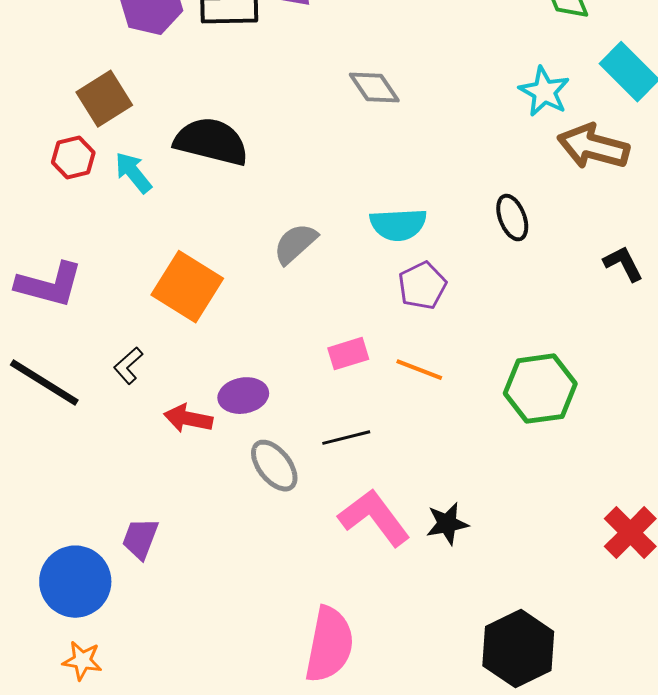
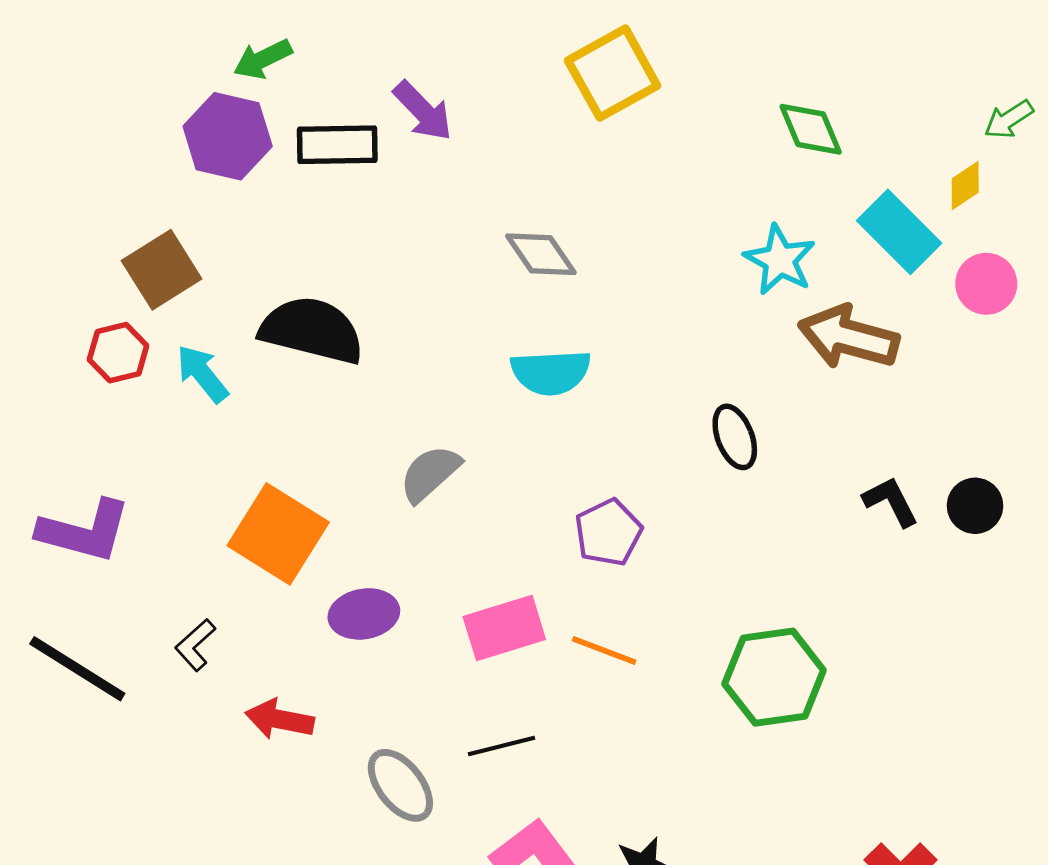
cyan semicircle: (398, 225) -> (551, 372), moved
pink rectangle: (348, 354) -> (504, 628), size x1.4
purple ellipse: (243, 396) -> (364, 614), moved

